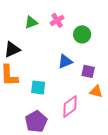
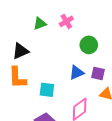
green circle: (82, 34) -> (89, 45), moved
blue triangle: (65, 61) -> (77, 72), moved

